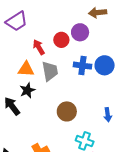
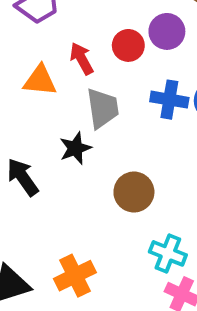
orange triangle: (26, 69) -> (40, 80), moved
black star: (27, 90) -> (75, 148), moved

